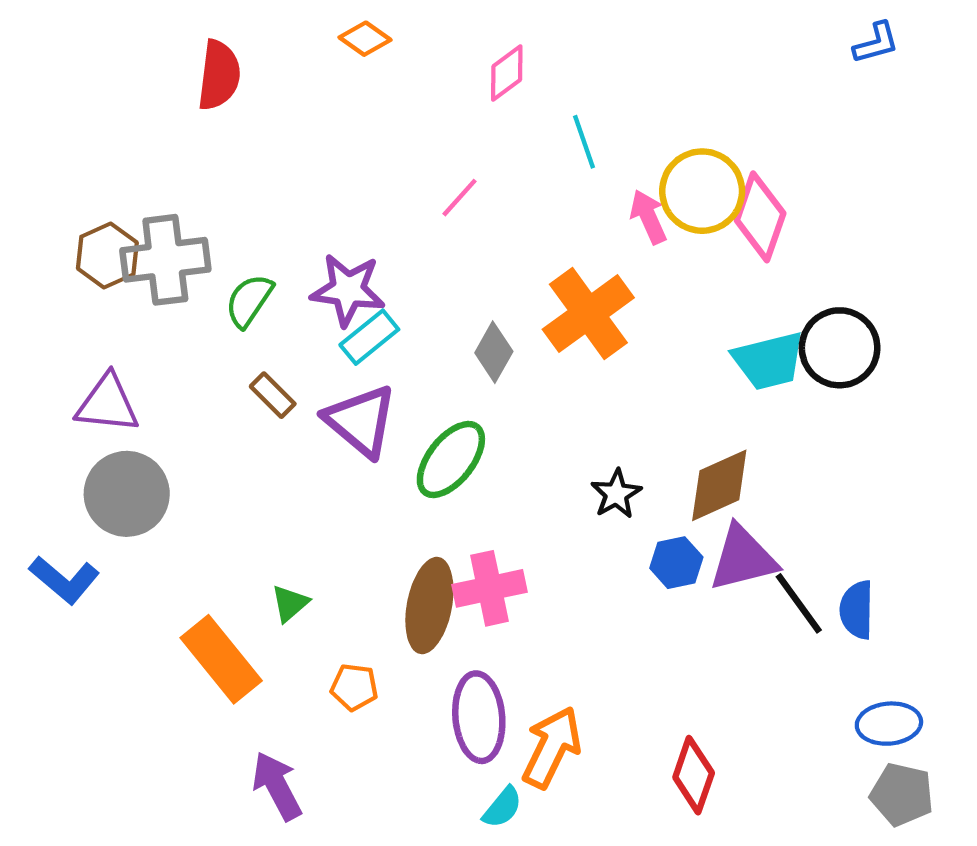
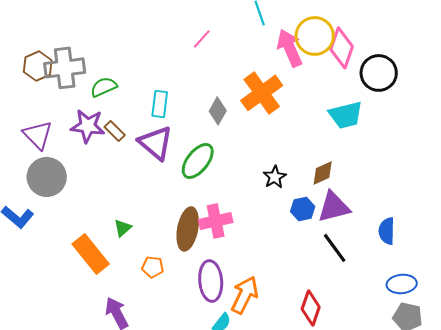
pink arrow: (648, 217) -> (290, 48), size x1.5
purple star: (348, 290) -> (88, 126), moved
green semicircle: (249, 301) -> (104, 87), turned 32
cyan rectangle: (369, 337) -> (160, 104), turned -44
black circle: (840, 348) -> (379, 73), moved
purple triangle: (107, 404) -> (38, 135), turned 40
brown diamond: (719, 485) -> (323, 173), size x0.7
black line: (799, 603) -> (335, 248), moved

